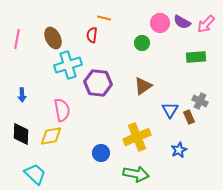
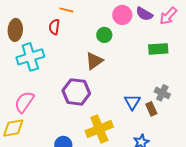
brown ellipse: (53, 38) -> (15, 30), turned 30
purple hexagon: (98, 83) -> (76, 92), moved
brown triangle: (143, 86) -> (94, 61), moved
pink semicircle: (62, 110) -> (24, 102), turned -135

